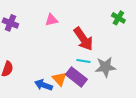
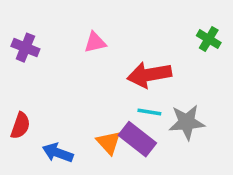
red arrow: (83, 39) -> (149, 75), turned 115
blue arrow: (43, 85) -> (58, 153), moved

